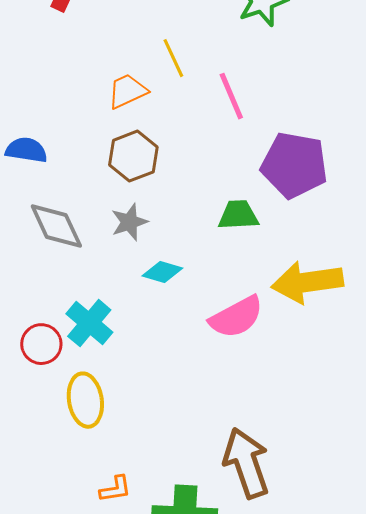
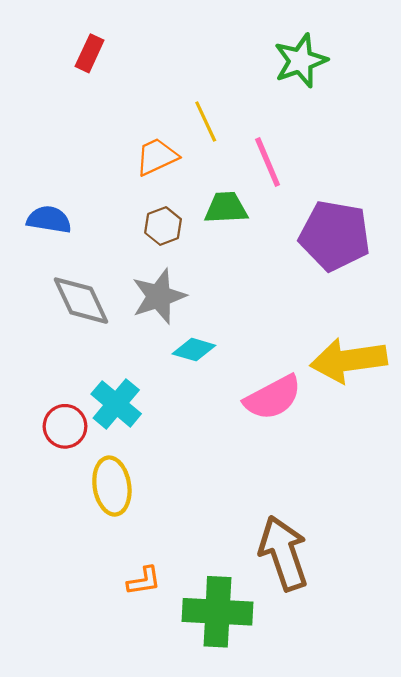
brown hexagon: (133, 156) -> (163, 226), size x0.7
green trapezoid: (238, 215) -> (226, 208), moved
gray star: (129, 222) -> (159, 296), size x1.4

